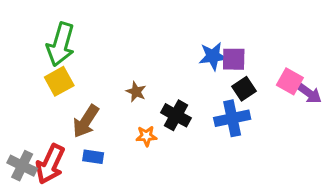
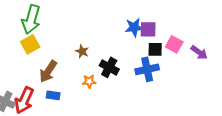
pink square: (290, 81) -> (174, 44), moved
black square: (244, 89) -> (155, 49), turned 35

